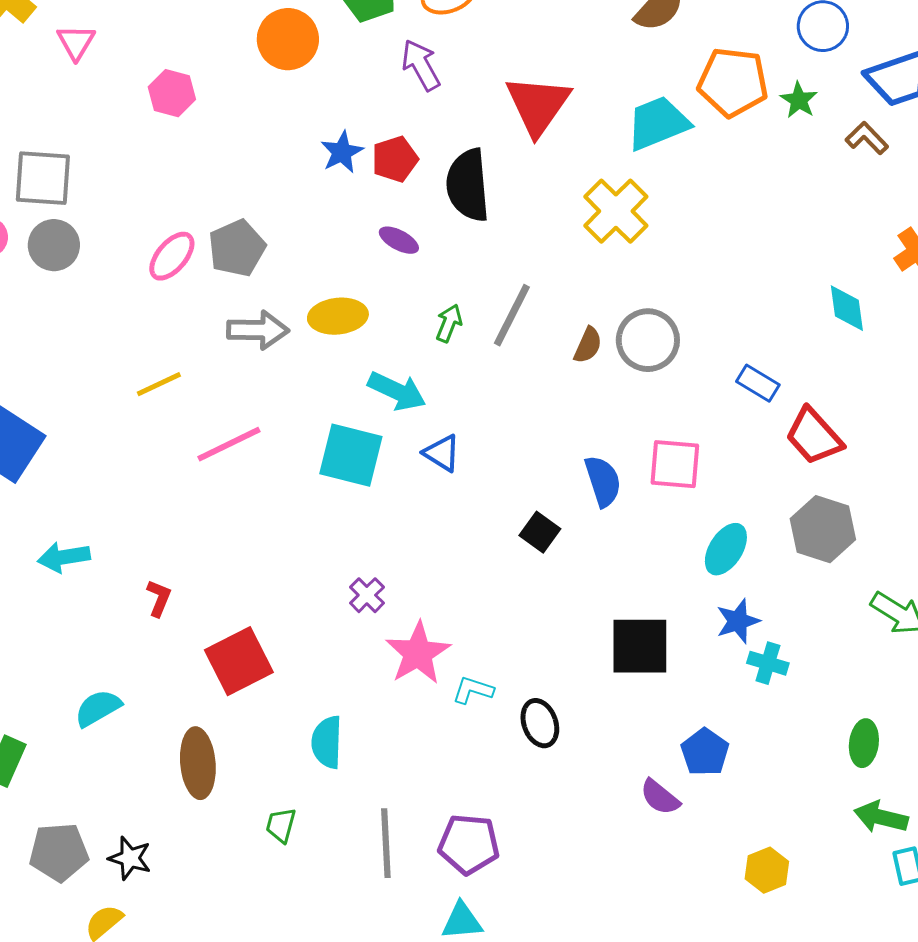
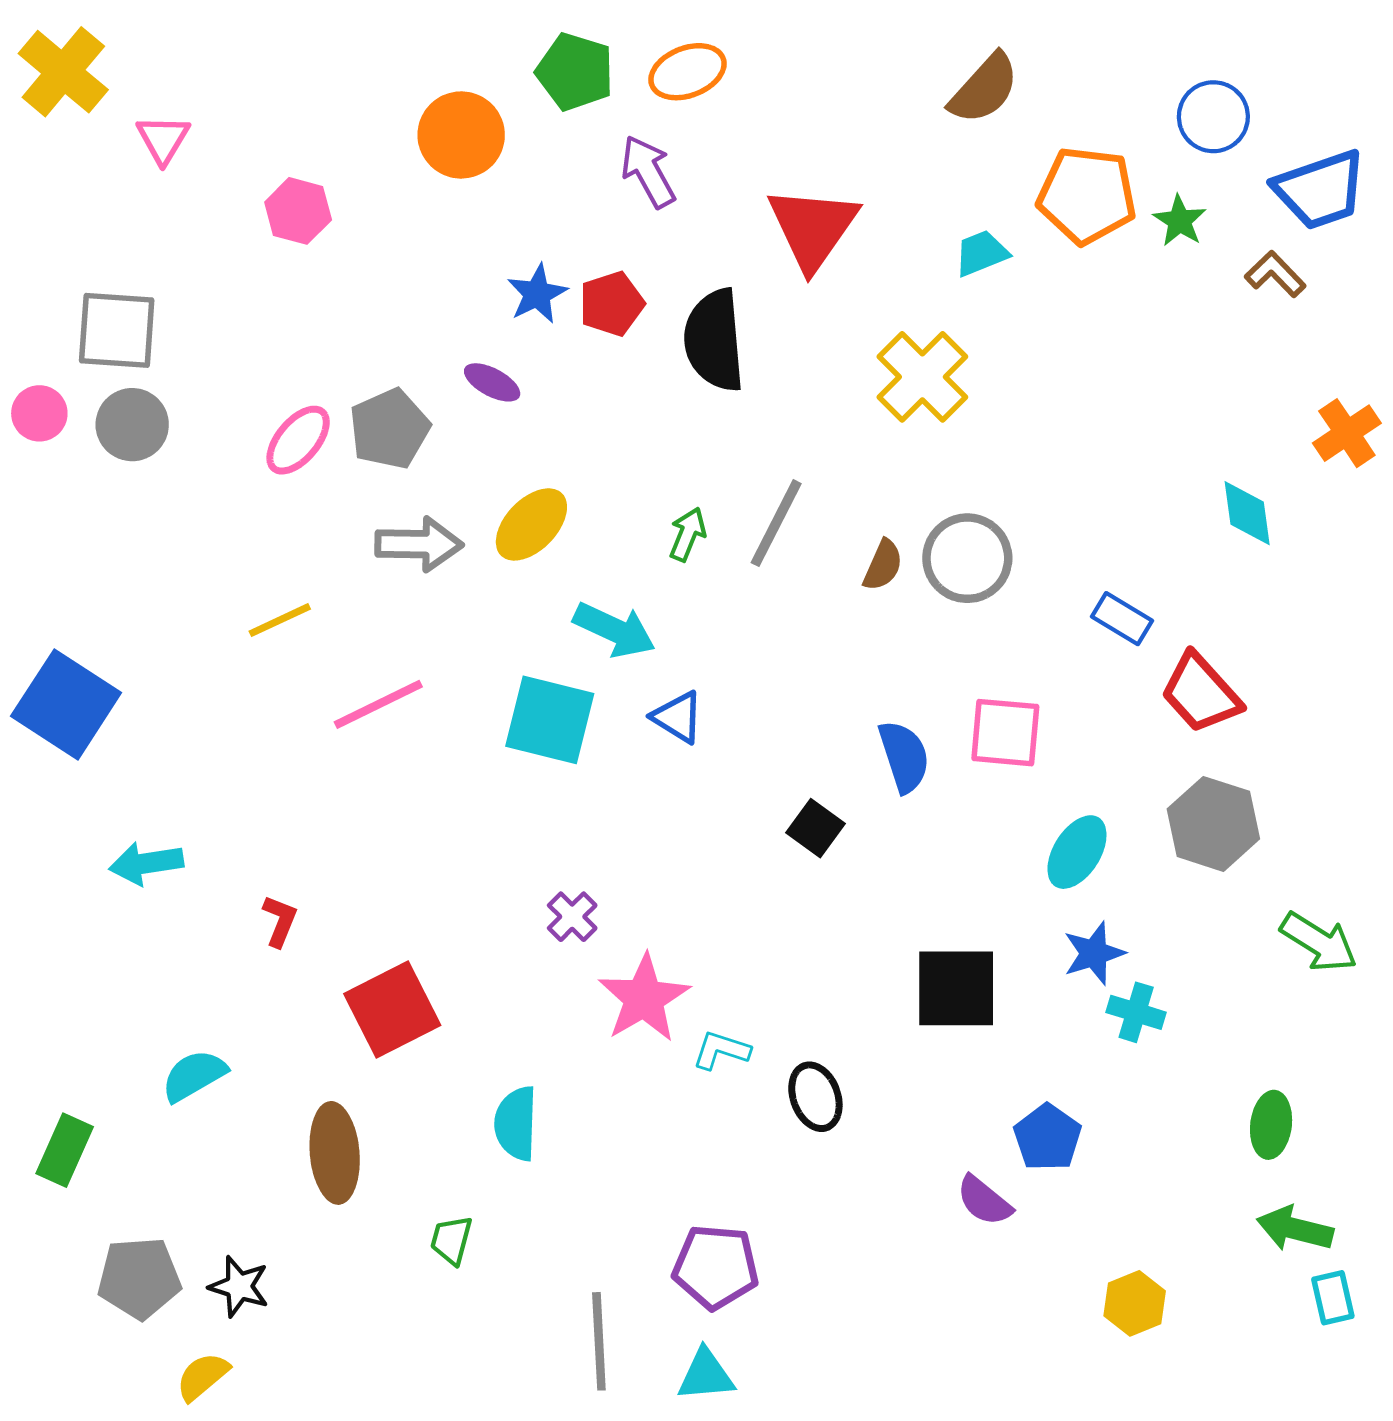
cyan trapezoid: (658, 123) -> (981, 253), size x0.6
purple ellipse: (399, 240) -> (492, 382), moved
yellow ellipse: (338, 316) -> (531, 524), turned -40
gray line: (386, 843) -> (599, 1341), moved

